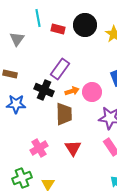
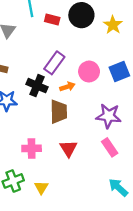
pink circle: (92, 92) -> (89, 72), moved
pink cross: (39, 148) -> (32, 148), turned 30

